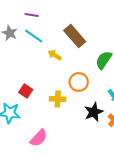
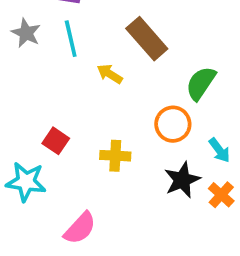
cyan line: (34, 36) -> (71, 39), turned 42
orange circle: (79, 82) -> (173, 124), moved

